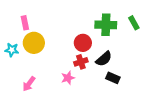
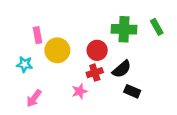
pink rectangle: (25, 23) -> (37, 35), moved
yellow circle: (34, 43) -> (57, 50), moved
cyan star: (12, 50) -> (25, 64), moved

